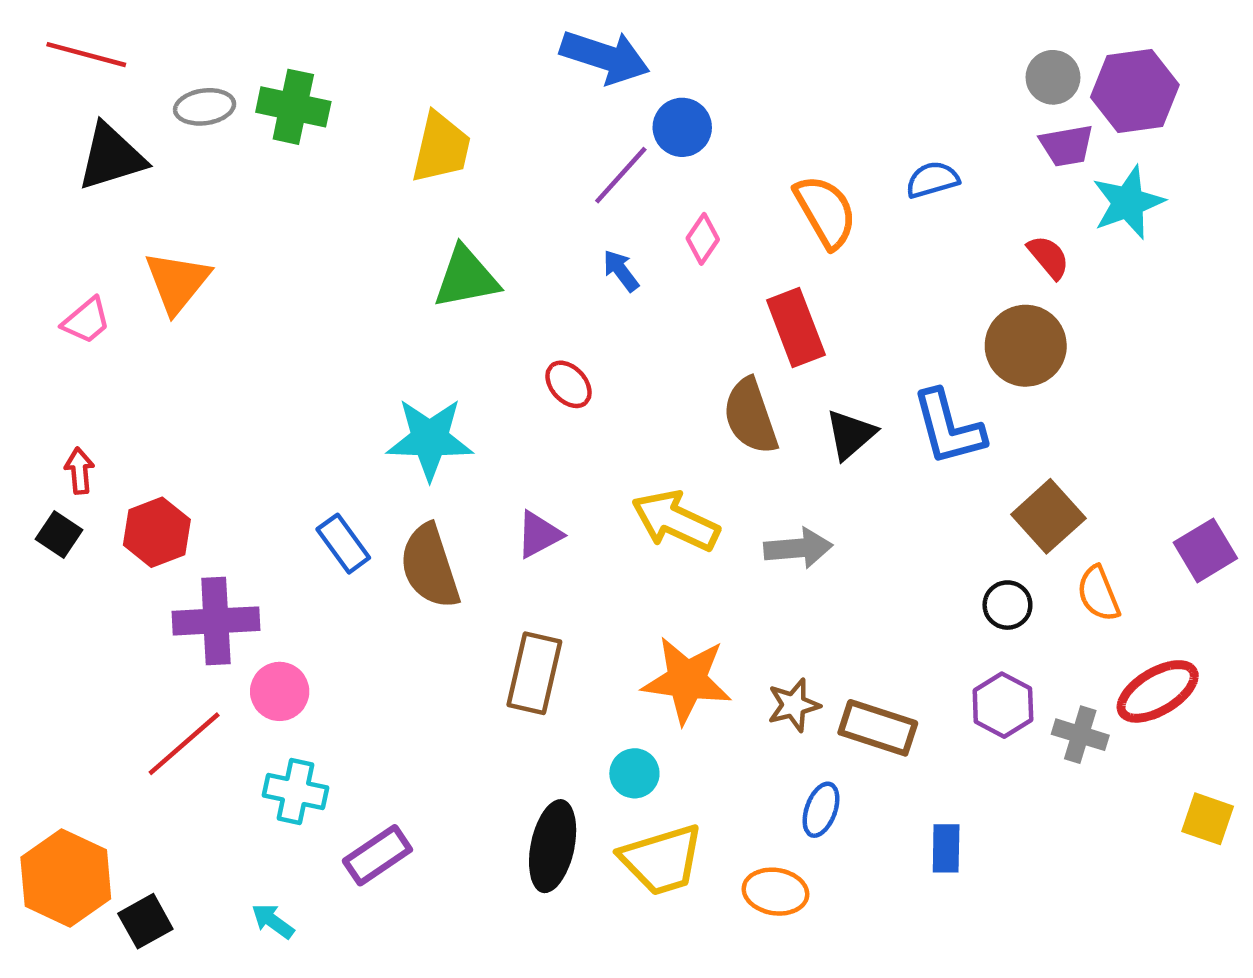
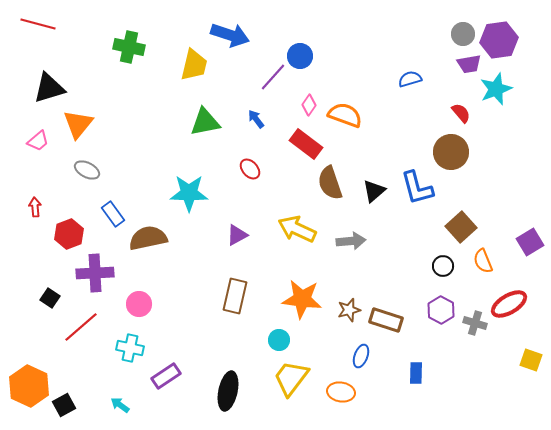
blue arrow: (605, 57) -> (230, 35), moved
gray ellipse: (205, 107) -> (87, 170), moved, turned 35
black triangle: (111, 157) -> (49, 88), moved
orange semicircle: (826, 211) -> (345, 115), moved, turned -40
blue arrow: (621, 271) -> (256, 119), moved
red rectangle: (796, 328) -> (306, 144), moved, turned -32
black square: (59, 534) -> (50, 298), moved
blue rectangle: (343, 544) -> (113, 214), moved
brown semicircle: (430, 566) -> (148, 238), moved, turned 96
pink circle: (280, 691) -> (139, 304), moved
black ellipse: (553, 846) -> (228, 391), moved
yellow trapezoid: (662, 860) -> (291, 378), turned 144

